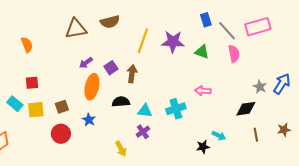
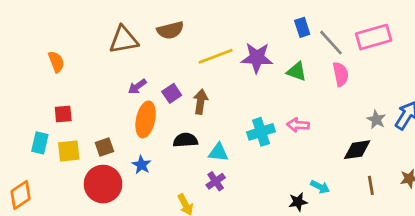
yellow line: (143, 41) -> (216, 56), turned 50
cyan rectangle: (15, 104) -> (40, 143), turned 63
cyan cross: (176, 109) -> (261, 132), moved
red circle: (61, 134) -> (103, 184), size x1.4

